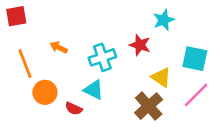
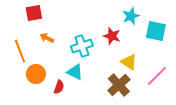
red square: (16, 16) -> (34, 13), moved
cyan square: (195, 59) -> (156, 31), moved
red semicircle: (74, 109) -> (59, 87), turned -96

